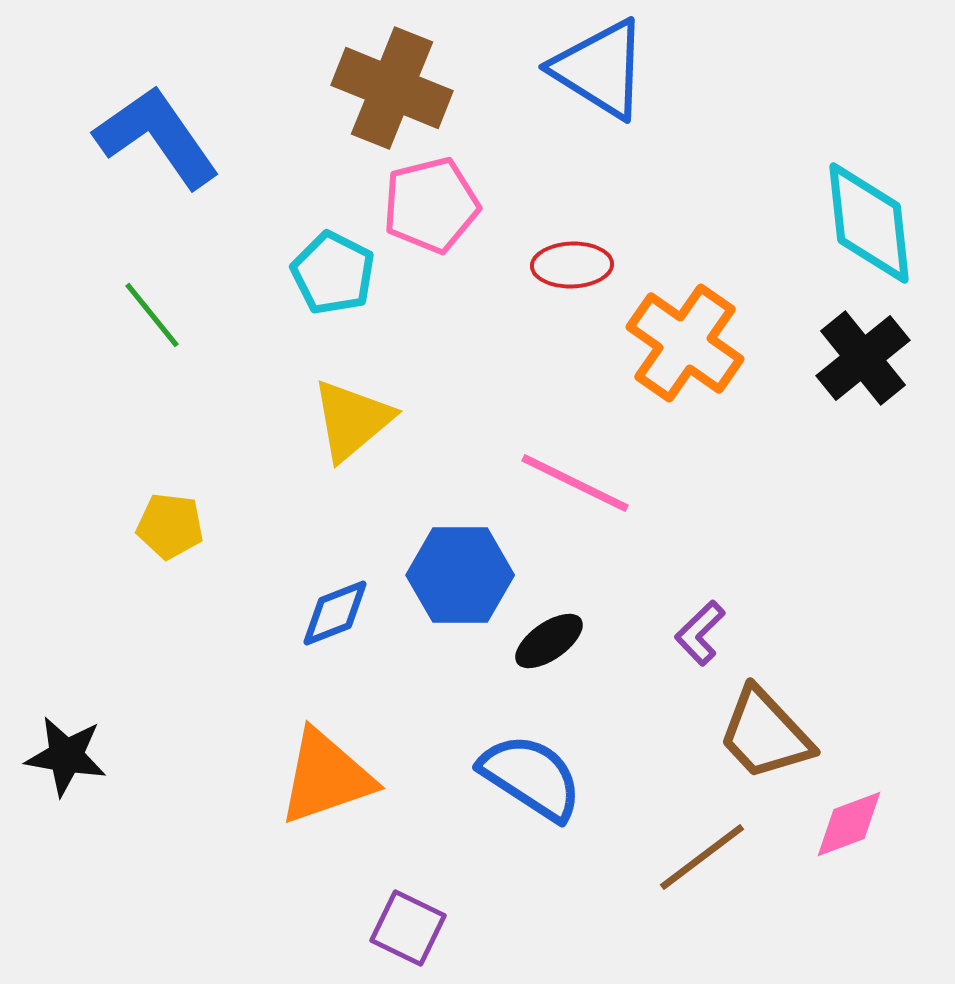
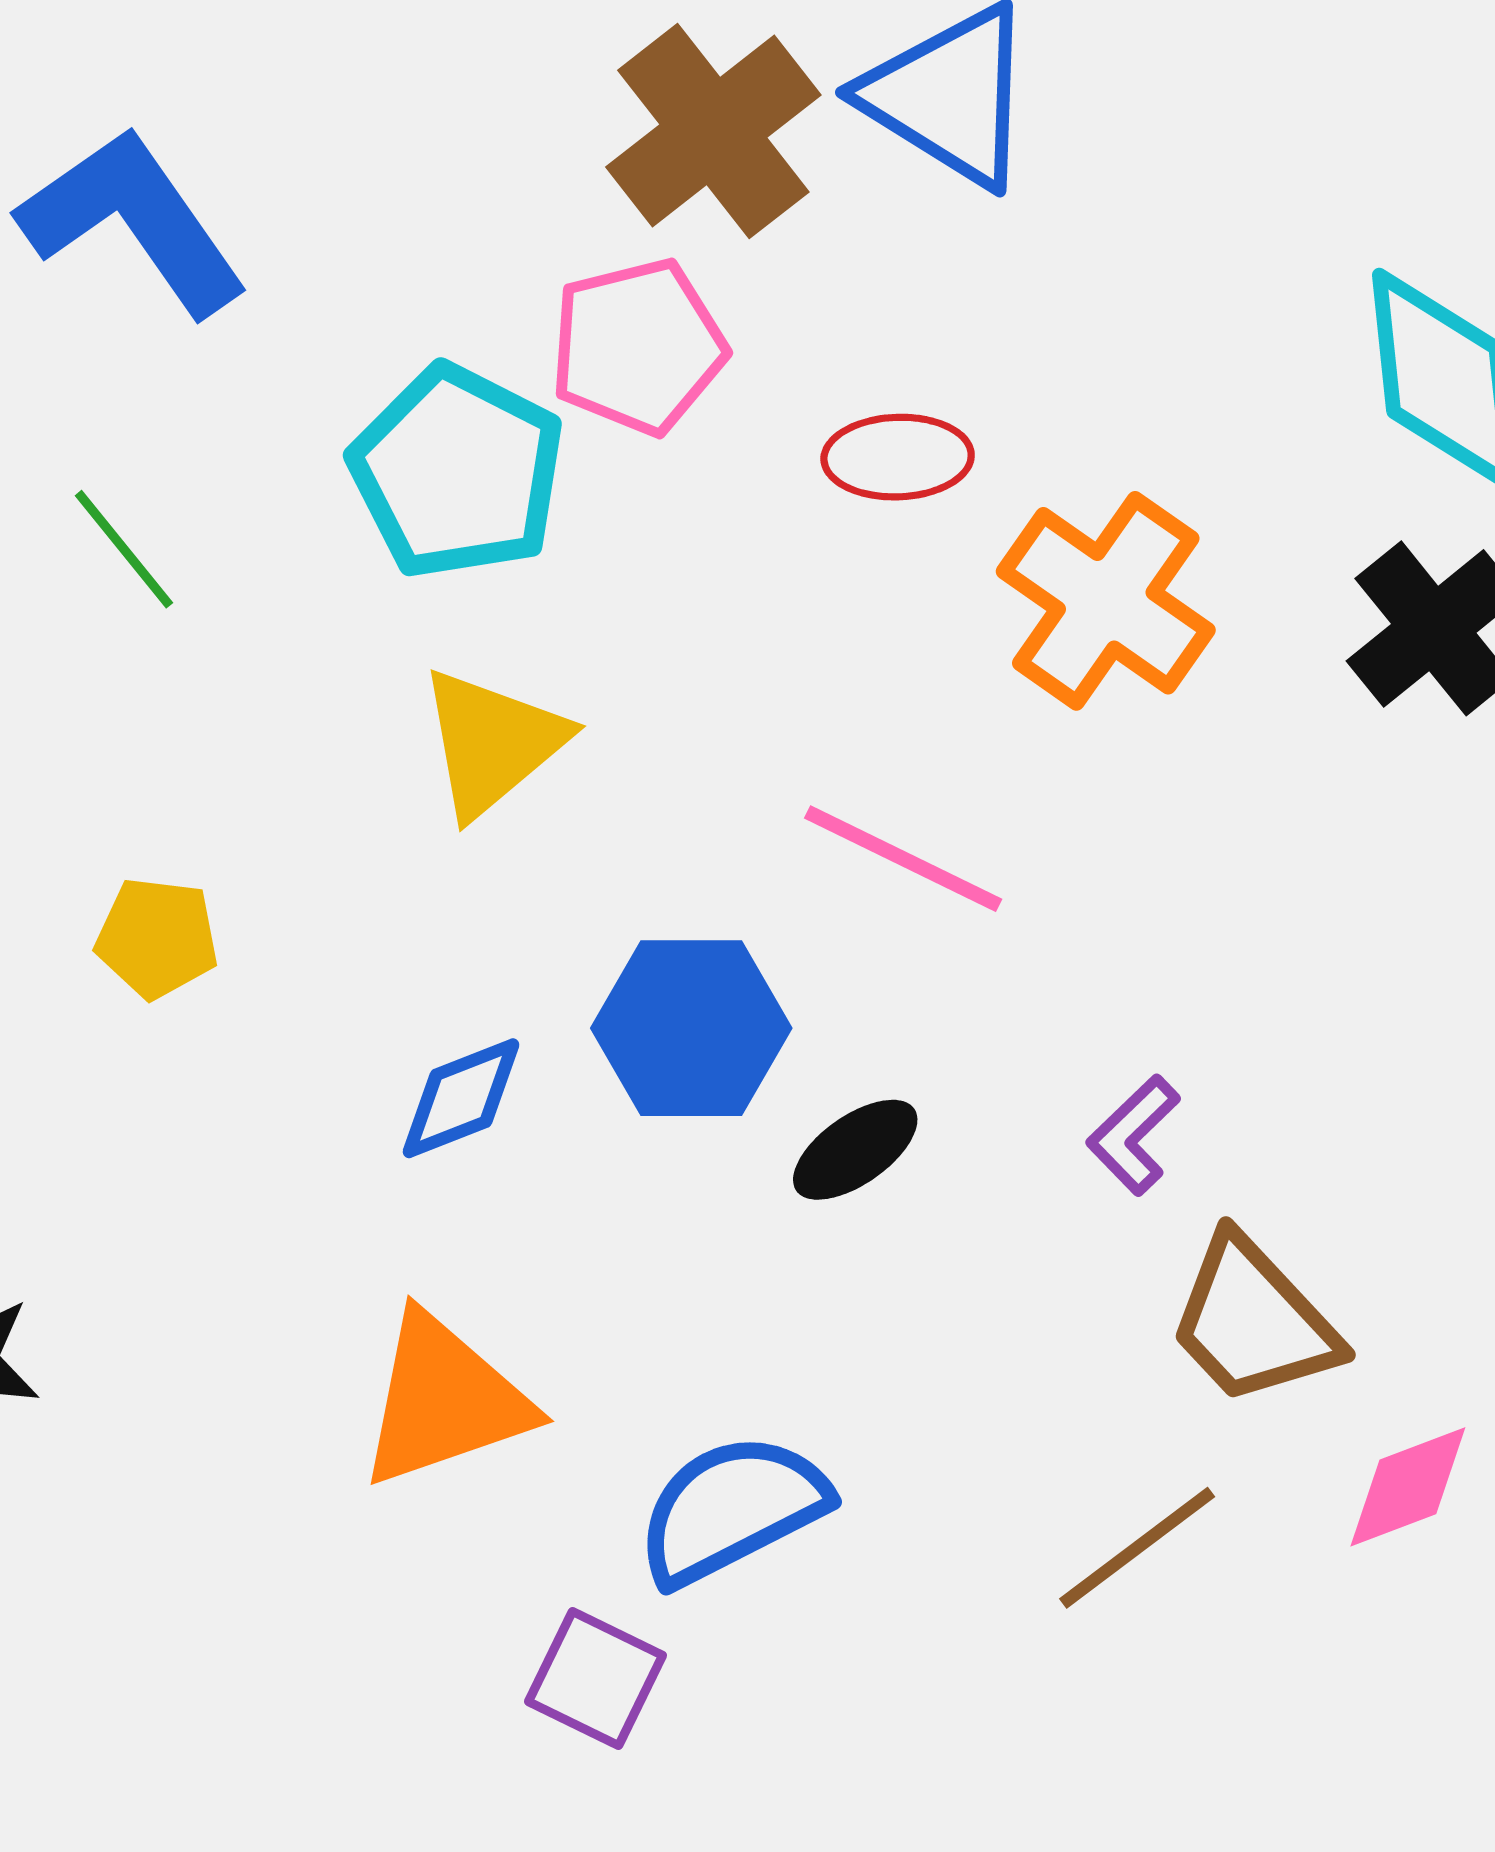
brown cross: (392, 88) -> (713, 131), moved, turned 30
cyan pentagon: (333, 273) -> (457, 472), size x1.4
blue semicircle: (531, 777) -> (732, 1509), moved, turned -60

